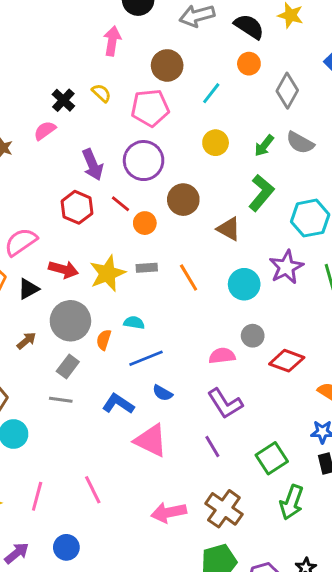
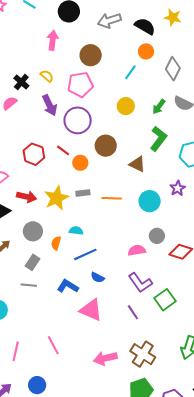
cyan line: (211, 93) -> (130, 72), moved
purple arrow: (93, 165) -> (50, 105), moved
purple star: (286, 267) -> (178, 188), size x0.7
orange line: (189, 277) -> (112, 198), turned -54
gray circle: (70, 321) -> (33, 231), size x0.7
green square: (272, 458) -> (165, 300), moved

